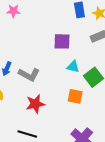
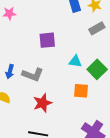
purple square: (62, 41) -> (47, 40), moved

